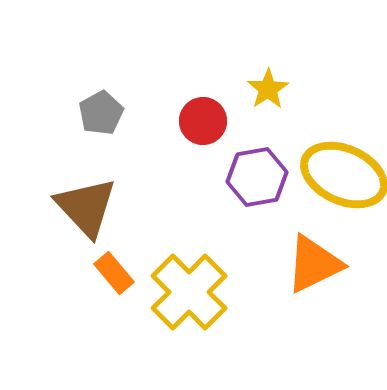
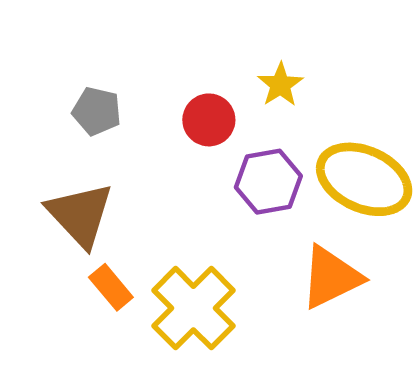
gray pentagon: (101, 113) -> (97, 111), turned -30

